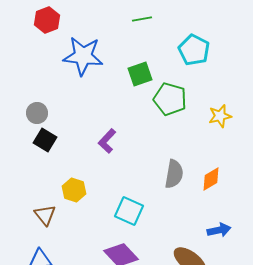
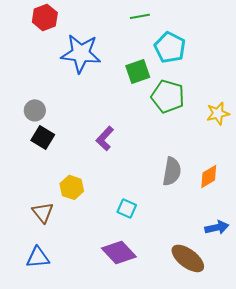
cyan pentagon: (194, 50) -> (170, 47), moved
cyan square: (129, 211) -> (127, 208), size x0.7

